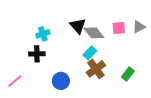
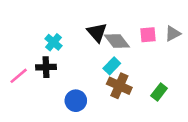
cyan cross: (43, 34) -> (53, 42), turned -32
brown cross: (96, 69) -> (119, 86), turned -30
pink line: (15, 81) -> (19, 76), moved

